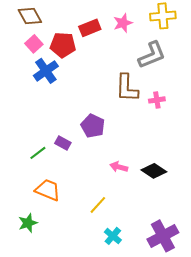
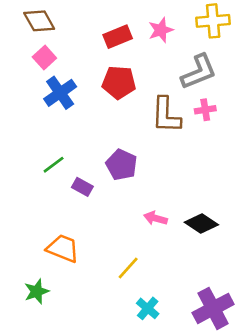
red pentagon: (63, 45) -> (119, 82), moved
pink cross: (157, 100) -> (205, 110), moved
green line: (38, 153) -> (54, 165), moved

